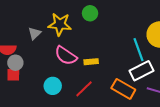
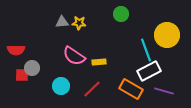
green circle: (90, 13) -> (121, 14), moved
yellow star: (60, 24) -> (79, 23), moved, size x0.6
gray triangle: (35, 33) -> (62, 22), moved, turned 40
gray circle: (15, 63) -> (32, 68), moved

